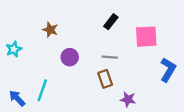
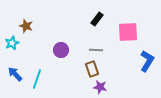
brown star: (50, 30) -> (26, 26), moved
blue arrow: (17, 98) -> (15, 74), moved
purple star: (128, 99) -> (100, 87), moved

